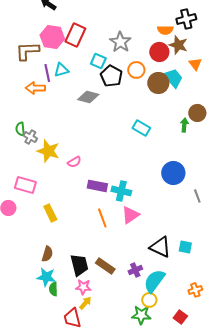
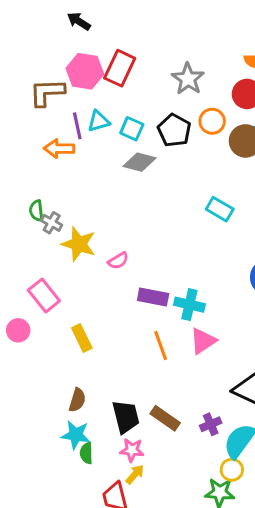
cyan square: (98, 61) -> (132, 129), moved
pink rectangle: (25, 185) -> (44, 295), turned 35

